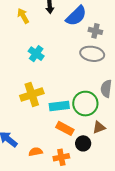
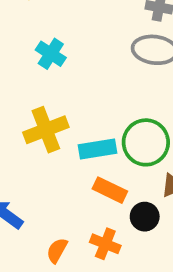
orange semicircle: (36, 152) -> (57, 250), moved, turned -48
orange cross: (61, 157) -> (105, 244), turned 35

